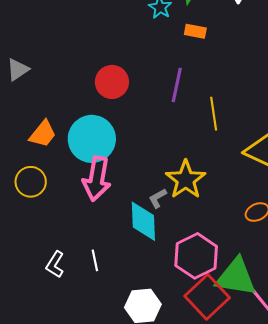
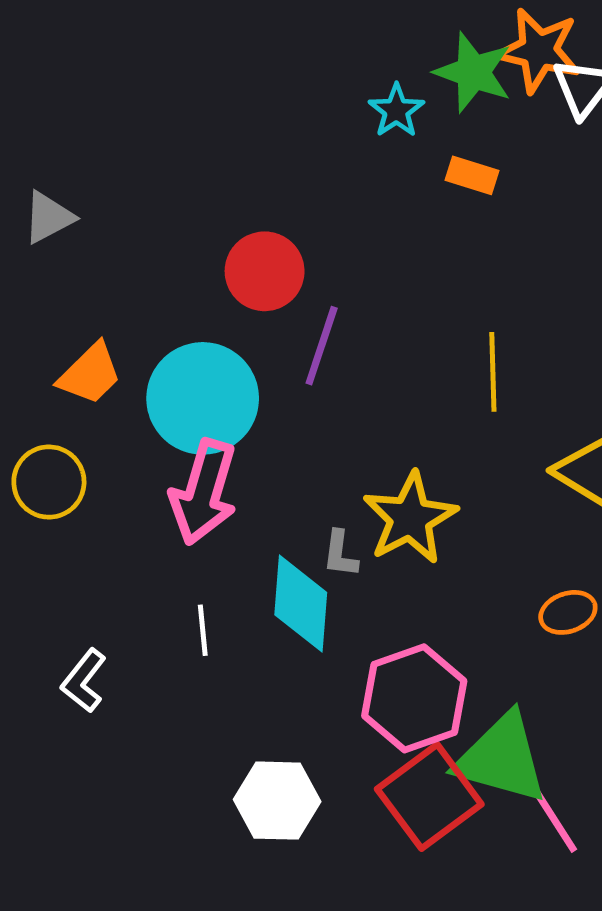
purple line: (177, 85) -> (322, 346), moved
gray L-shape: (158, 198) -> (340, 554), turned -60
white line: (95, 260) -> (203, 630), moved

